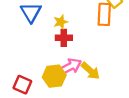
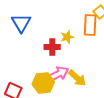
yellow star: (61, 22) -> (67, 37), moved

